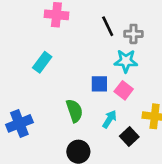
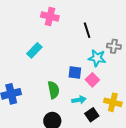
gray cross: (133, 34) -> (114, 46), moved
cyan arrow: (110, 119) -> (79, 100), turned 40

